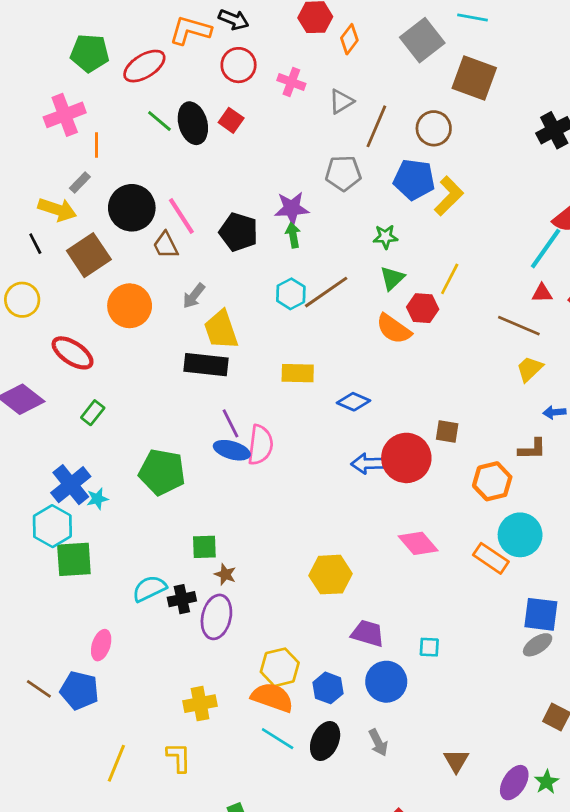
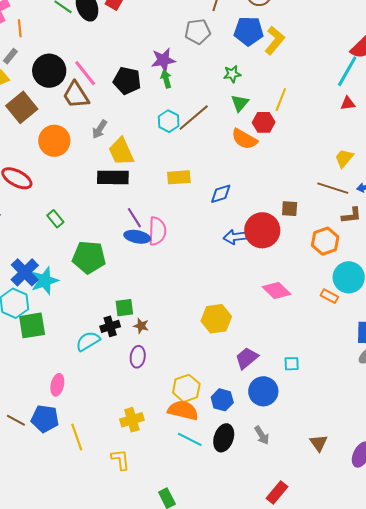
brown trapezoid: (166, 245) -> (76, 95), size x1.4
brown line: (519, 326) -> (333, 188), moved
blue diamond: (354, 402) -> (221, 194), turned -35
green rectangle: (93, 413) -> (55, 219), moved, turned -72
cyan star: (97, 499) -> (45, 281), size x1.8
orange rectangle: (491, 558) -> (329, 296), size x0.7
black cross: (182, 599) -> (110, 326), moved
purple ellipse: (216, 617) -> (138, 357), size x0.7
purple trapezoid: (368, 633) -> (247, 358), turned -50
yellow line: (116, 763) -> (77, 437), moved, turned -36

